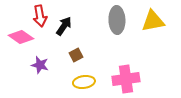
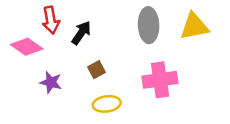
pink cross: (126, 79) -> (160, 80), moved

